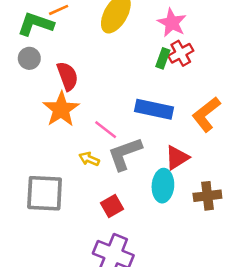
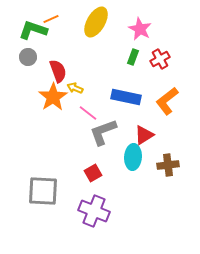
red cross: (181, 53) -> (160, 59), moved
yellow arrow: (89, 159) -> (75, 88), moved
gray square: (45, 193) -> (43, 191), moved

